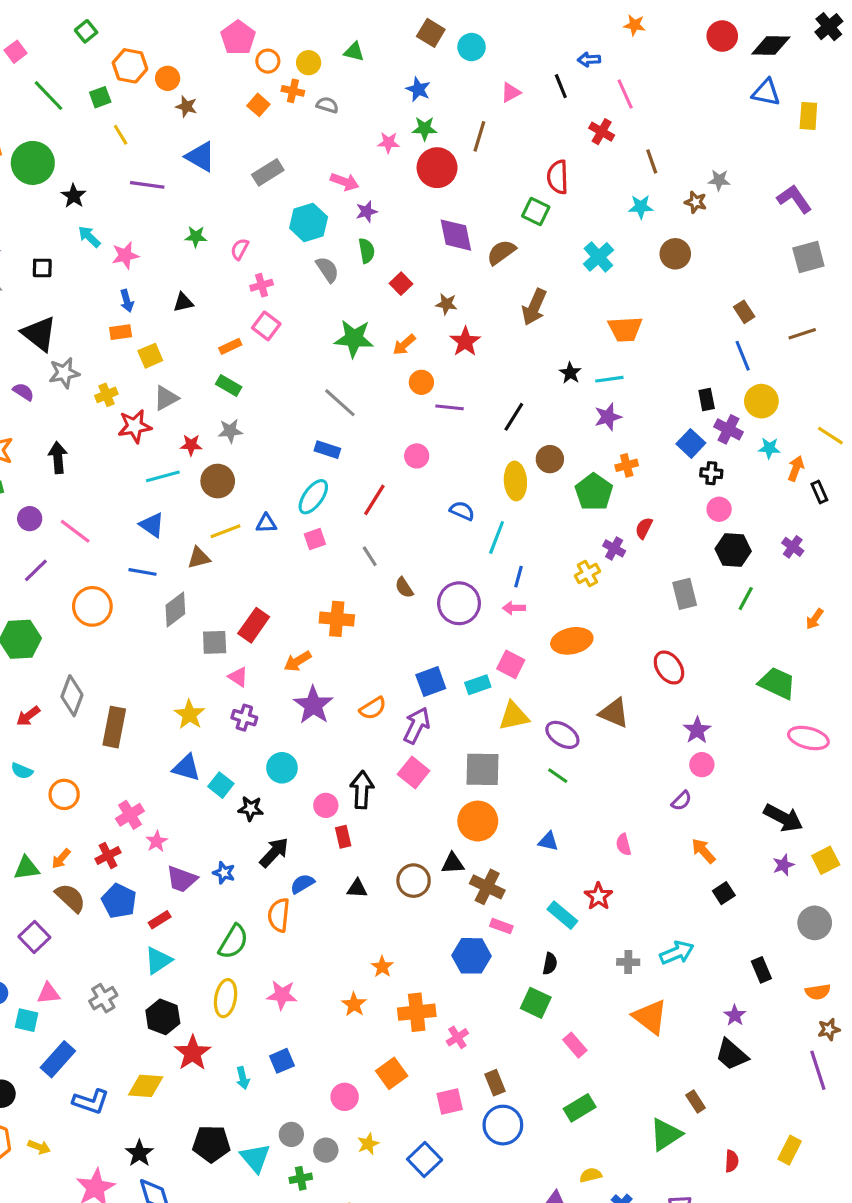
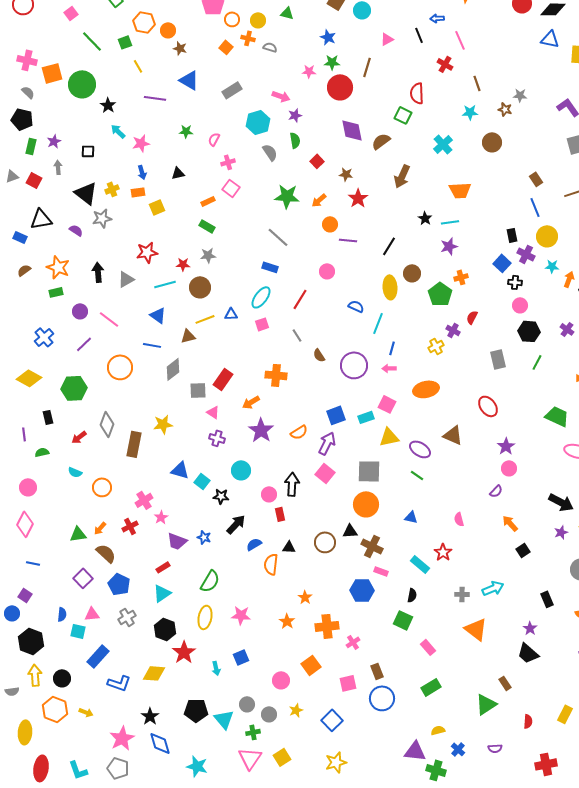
yellow cross: (106, 395) -> (112, 189), moved
gray triangle: (166, 398) -> (126, 279), moved
yellow star: (189, 715) -> (163, 424), moved, turned 30
blue pentagon: (119, 901) -> (119, 584), moved
orange semicircle: (279, 915) -> (271, 564), moved

